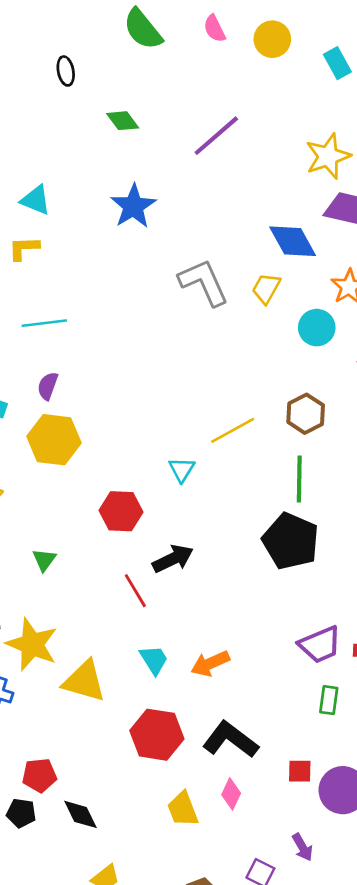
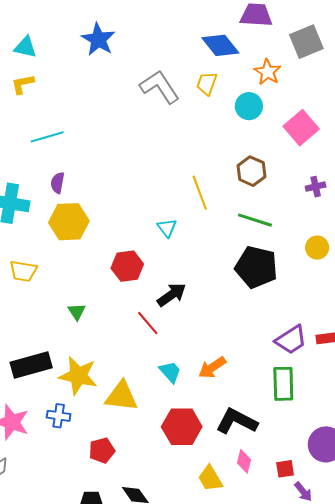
yellow line: (233, 430) -> (200, 193), turned -72
green line: (299, 479) -> (255, 220), turned -64
green rectangle: (329, 700) -> (283, 384), moved, size x1.6
red square: (300, 771) -> (285, 469), moved
red pentagon: (39, 775) -> (102, 450), moved

